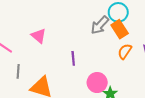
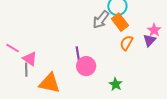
pink triangle: (39, 36) -> (30, 59), moved
pink circle: (97, 83) -> (86, 66), moved

